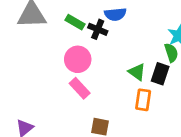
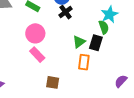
black cross: (98, 29) -> (66, 12), moved, turned 32
green triangle: (137, 72) -> (79, 42), turned 48

